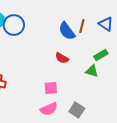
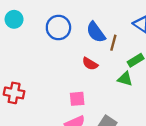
blue circle: (14, 25) -> (58, 28), moved
brown line: (82, 26) -> (113, 43), moved

